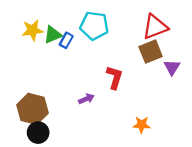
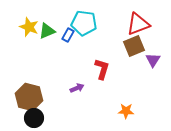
yellow star: (32, 30) -> (29, 27), turned 30
blue rectangle: (66, 40) -> (68, 35), moved

